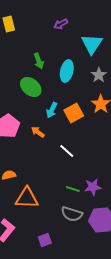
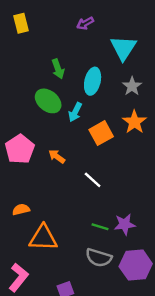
cyan arrow: (52, 110) -> (75, 112), moved

